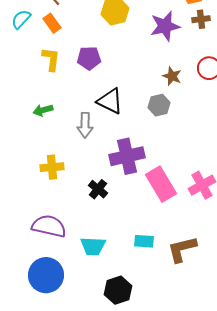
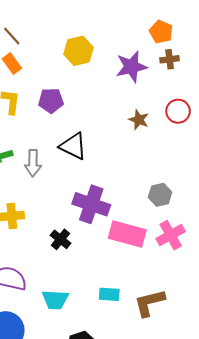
gray hexagon: (159, 105) -> (160, 195), moved
gray arrow: (85, 125) -> (33, 163), moved
purple cross: (127, 156) -> (91, 204), turned 32
pink rectangle: (161, 184) -> (127, 234), turned -44

